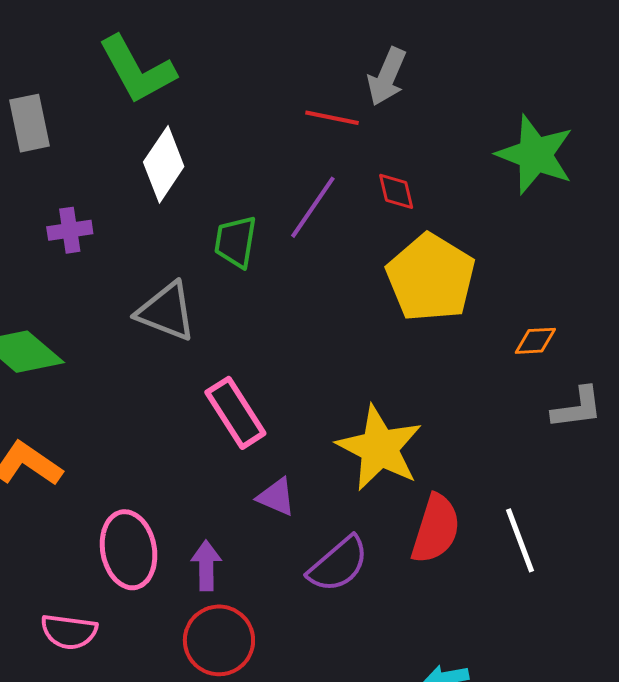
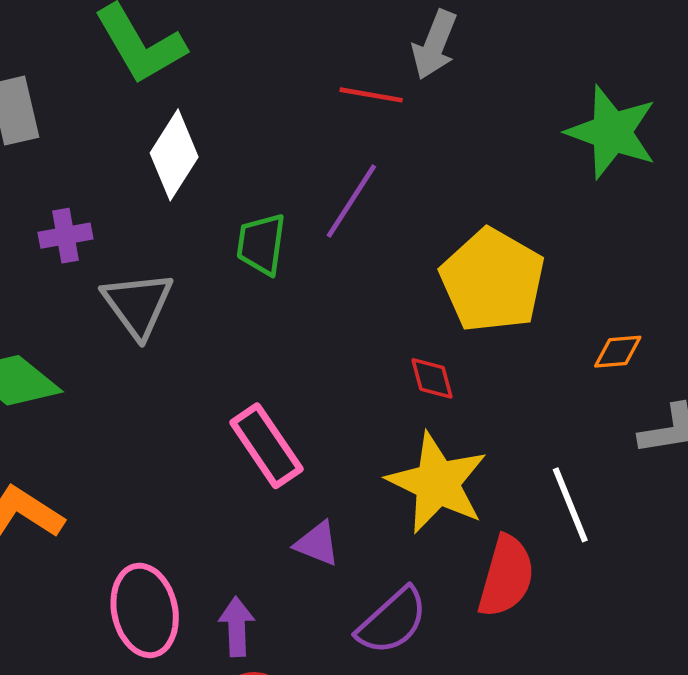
red diamond: (396, 191) -> (432, 378), moved
gray triangle: (166, 311) -> (138, 305), moved, turned 34
white line: (520, 540) -> (570, 505), moved

